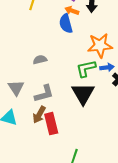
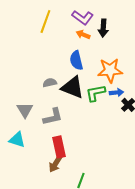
blue semicircle: (66, 24) -> (76, 60), moved
black triangle: (83, 94) -> (73, 87), moved, turned -40
brown arrow: (39, 115) -> (55, 164), moved

